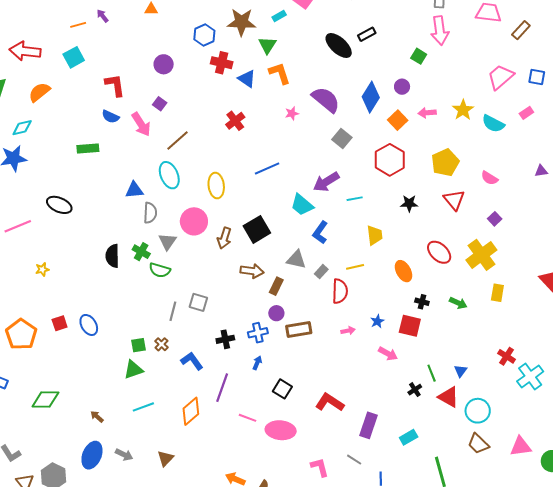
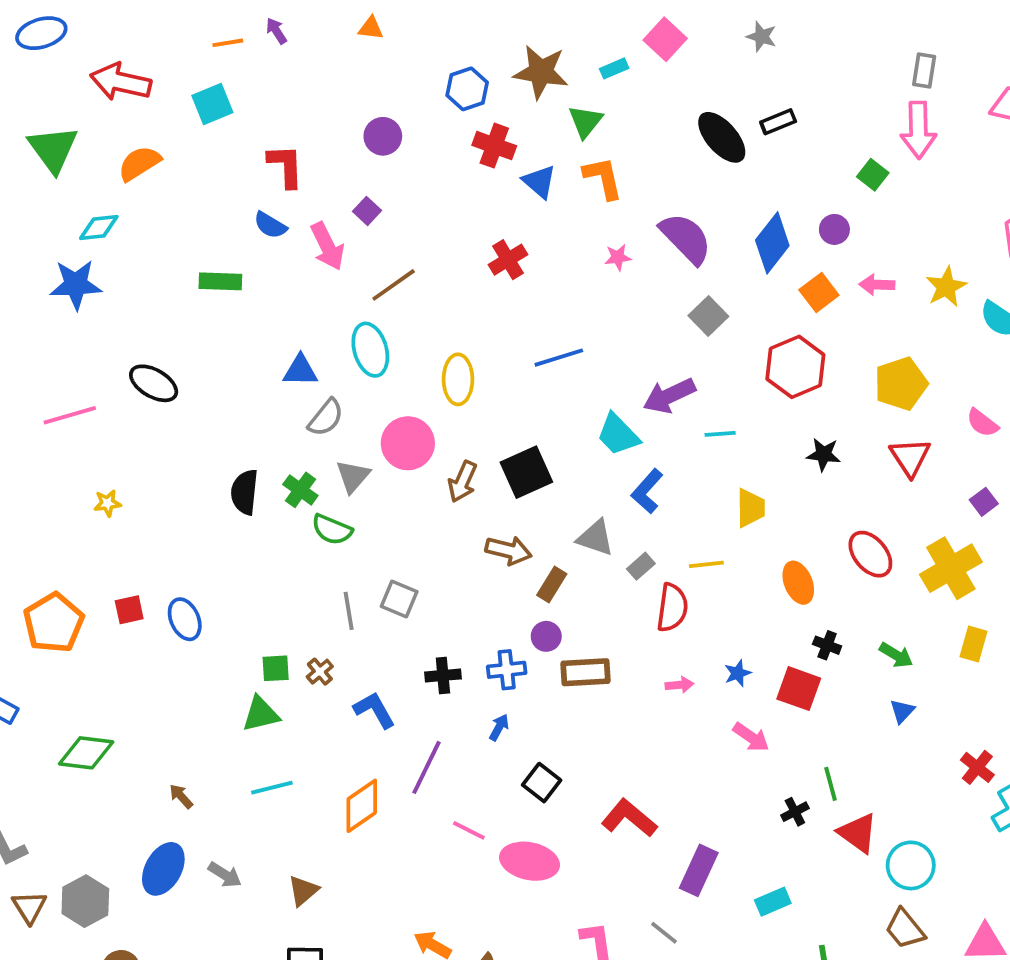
gray semicircle: (150, 213) -> (326, 418), turned 30
gray line: (173, 311) -> (349, 611), turned -30
blue triangle: (461, 371) -> (902, 711), moved

